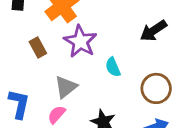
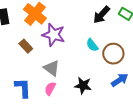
cyan semicircle: (113, 67) -> (92, 45), moved
gray triangle: (66, 87) -> (52, 68), turned -30

